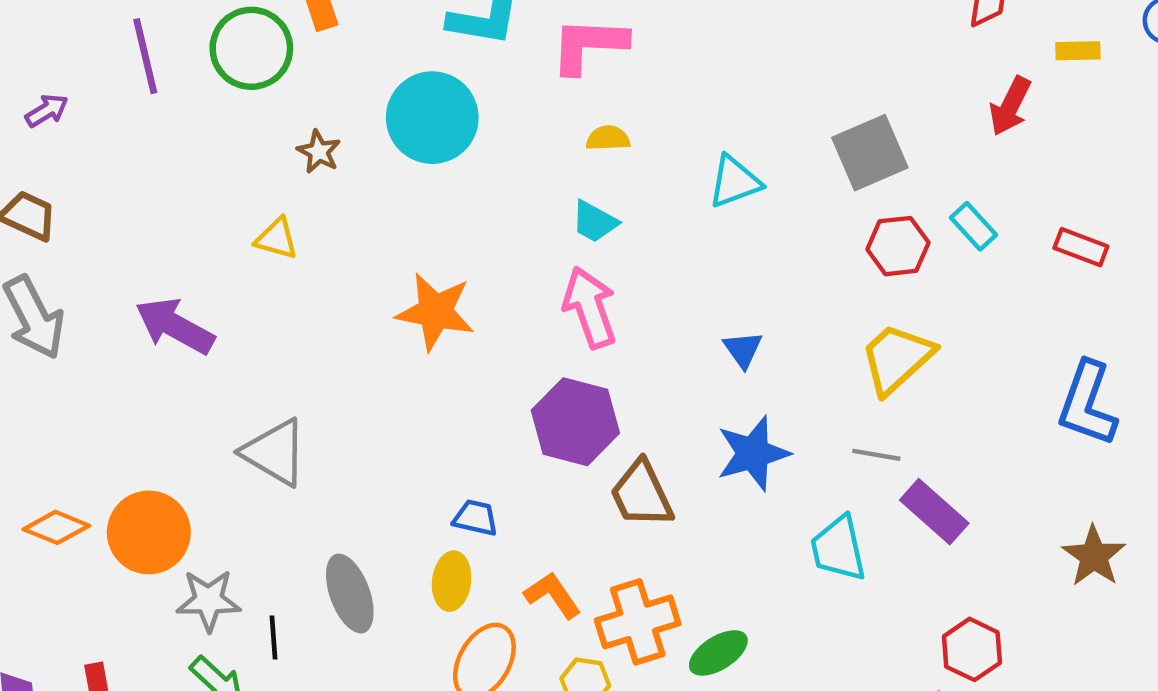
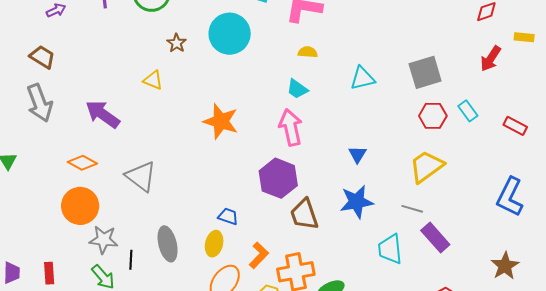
orange diamond: (56, 527) -> (82, 163), moved
orange L-shape: (553, 595) -> (259, 255), turned 72

